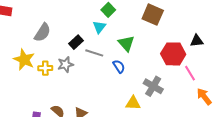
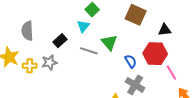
gray semicircle: (42, 32) -> (27, 31), turned 144
black triangle: (197, 41) -> (165, 30), moved
gray line: (94, 53) -> (89, 51), moved
blue semicircle: (119, 66) -> (131, 61), moved

